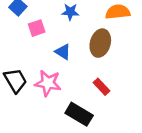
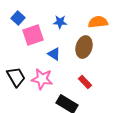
pink square: (37, 28) -> (33, 35), size x1.5

